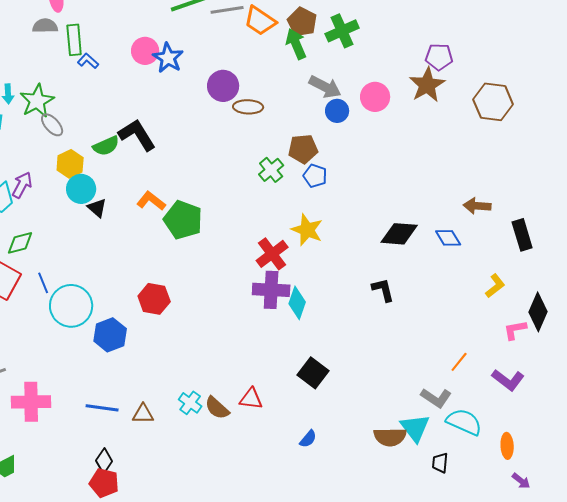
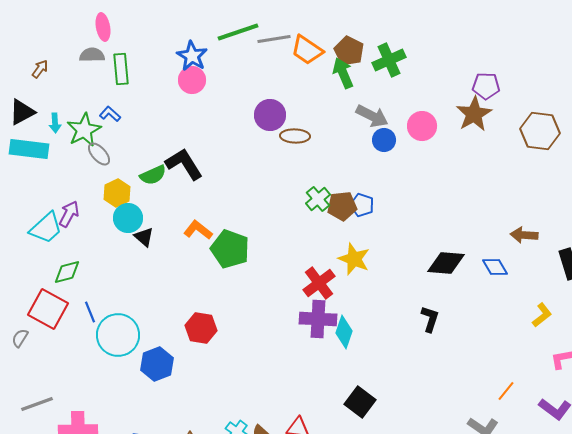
blue star: (168, 58) -> (192, 56), moved
blue L-shape: (88, 61) -> (110, 114), moved
brown pentagon: (303, 149) -> (342, 206), moved
black L-shape: (383, 290) -> (430, 319), turned 32

